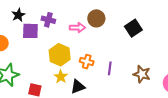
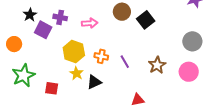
brown circle: (96, 18) -> (122, 12), moved
purple square: (30, 31) -> (43, 30), turned 30
purple line: (110, 68) -> (125, 62), turned -32
brown star: (142, 74) -> (157, 65), turned 30

